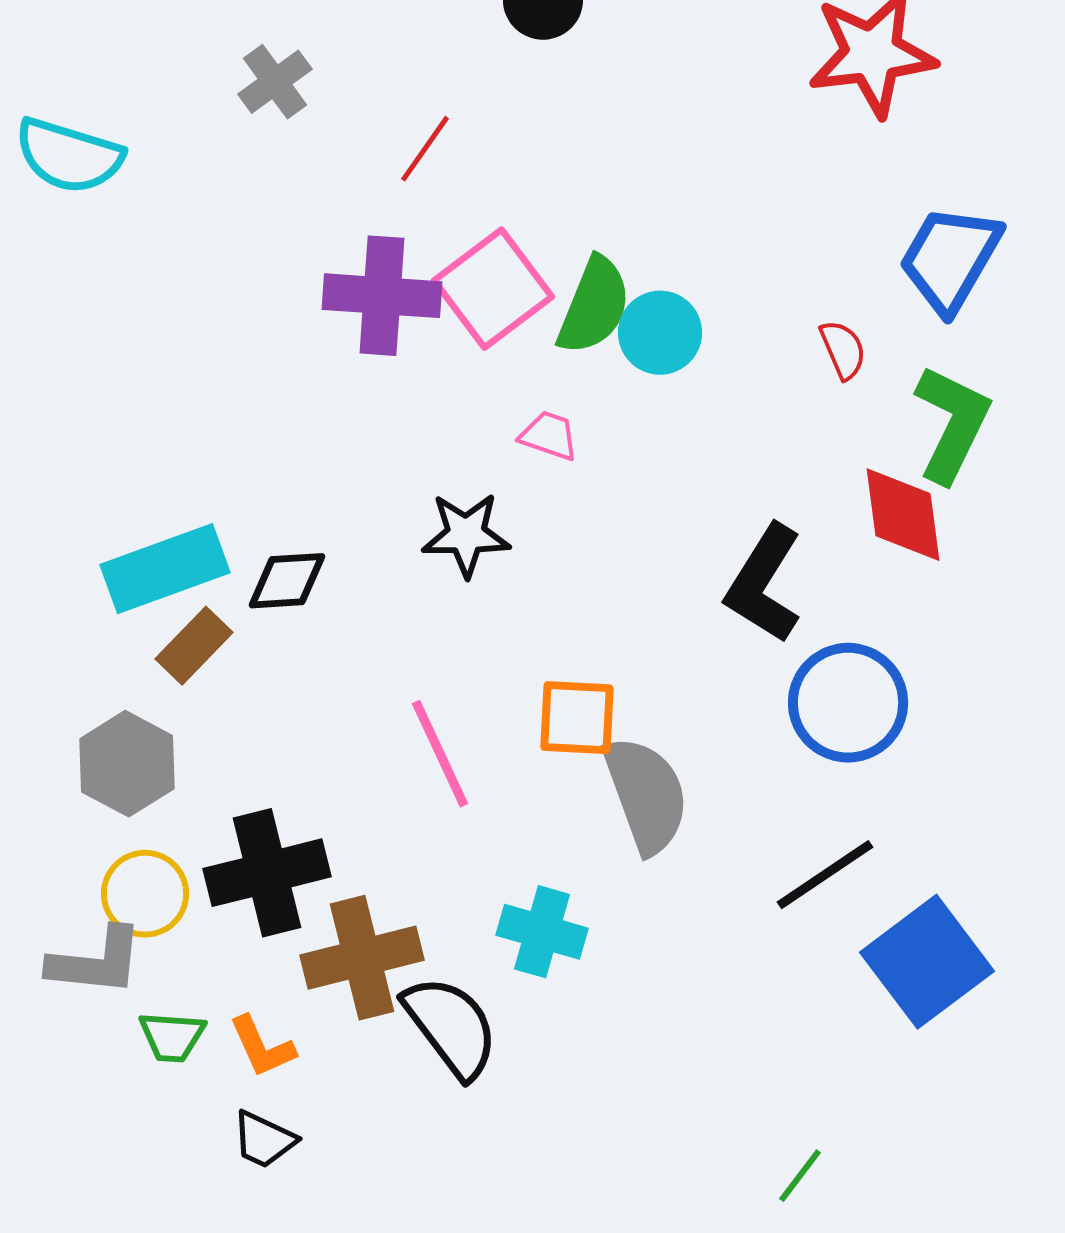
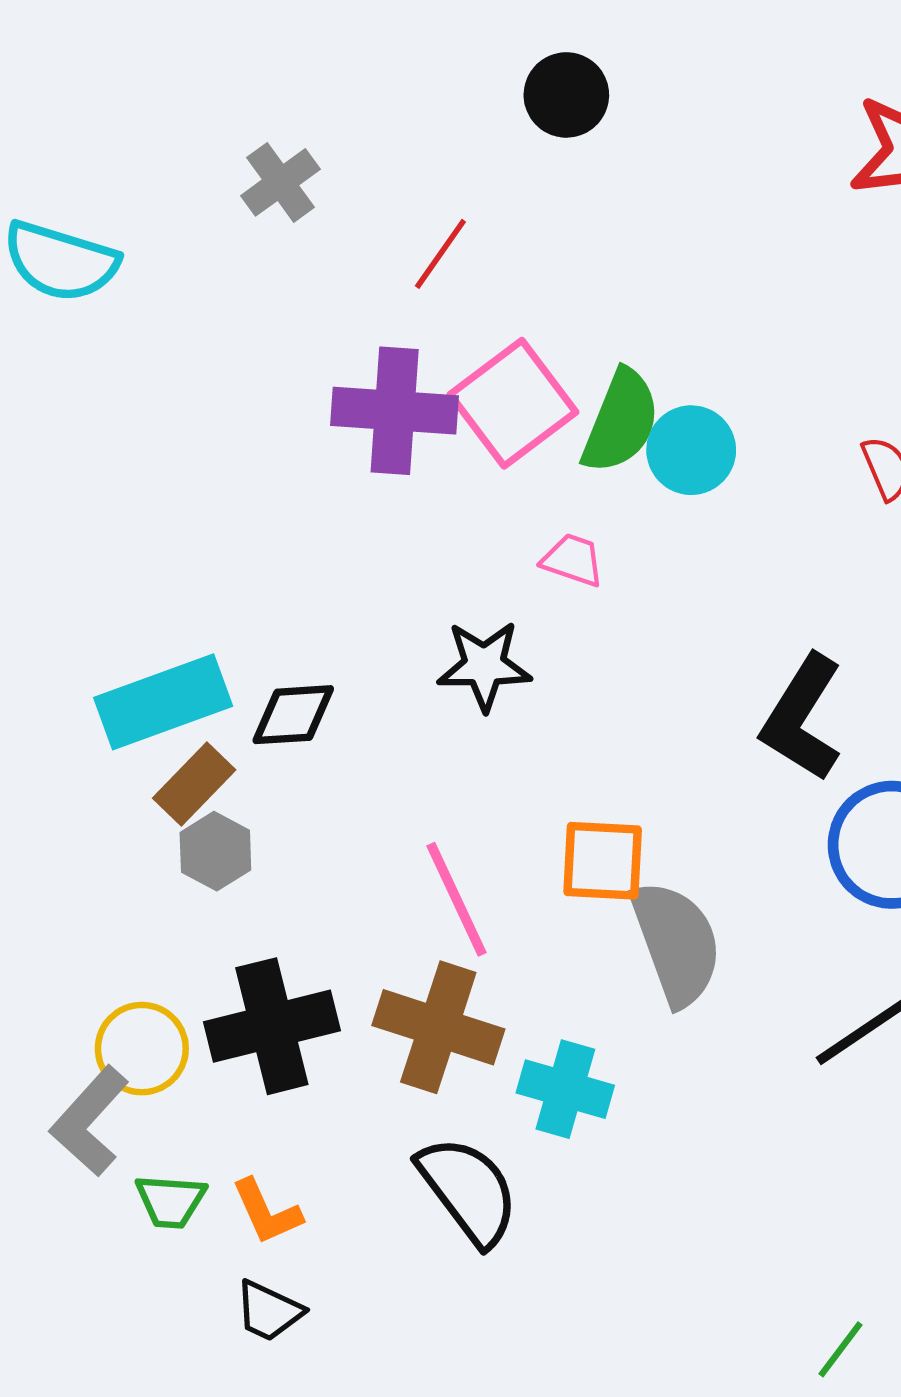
gray hexagon: (127, 764) -> (215, 851), moved, size x0.7
brown cross: (362, 958) -> (438, 1027), moved, turned 32
gray L-shape: (96, 962) -> (90, 1121), turned 126

